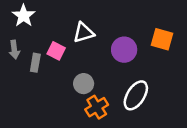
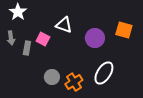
white triangle: (84, 33) -> (64, 25), turned 36
gray circle: (84, 84) -> (52, 77), moved

